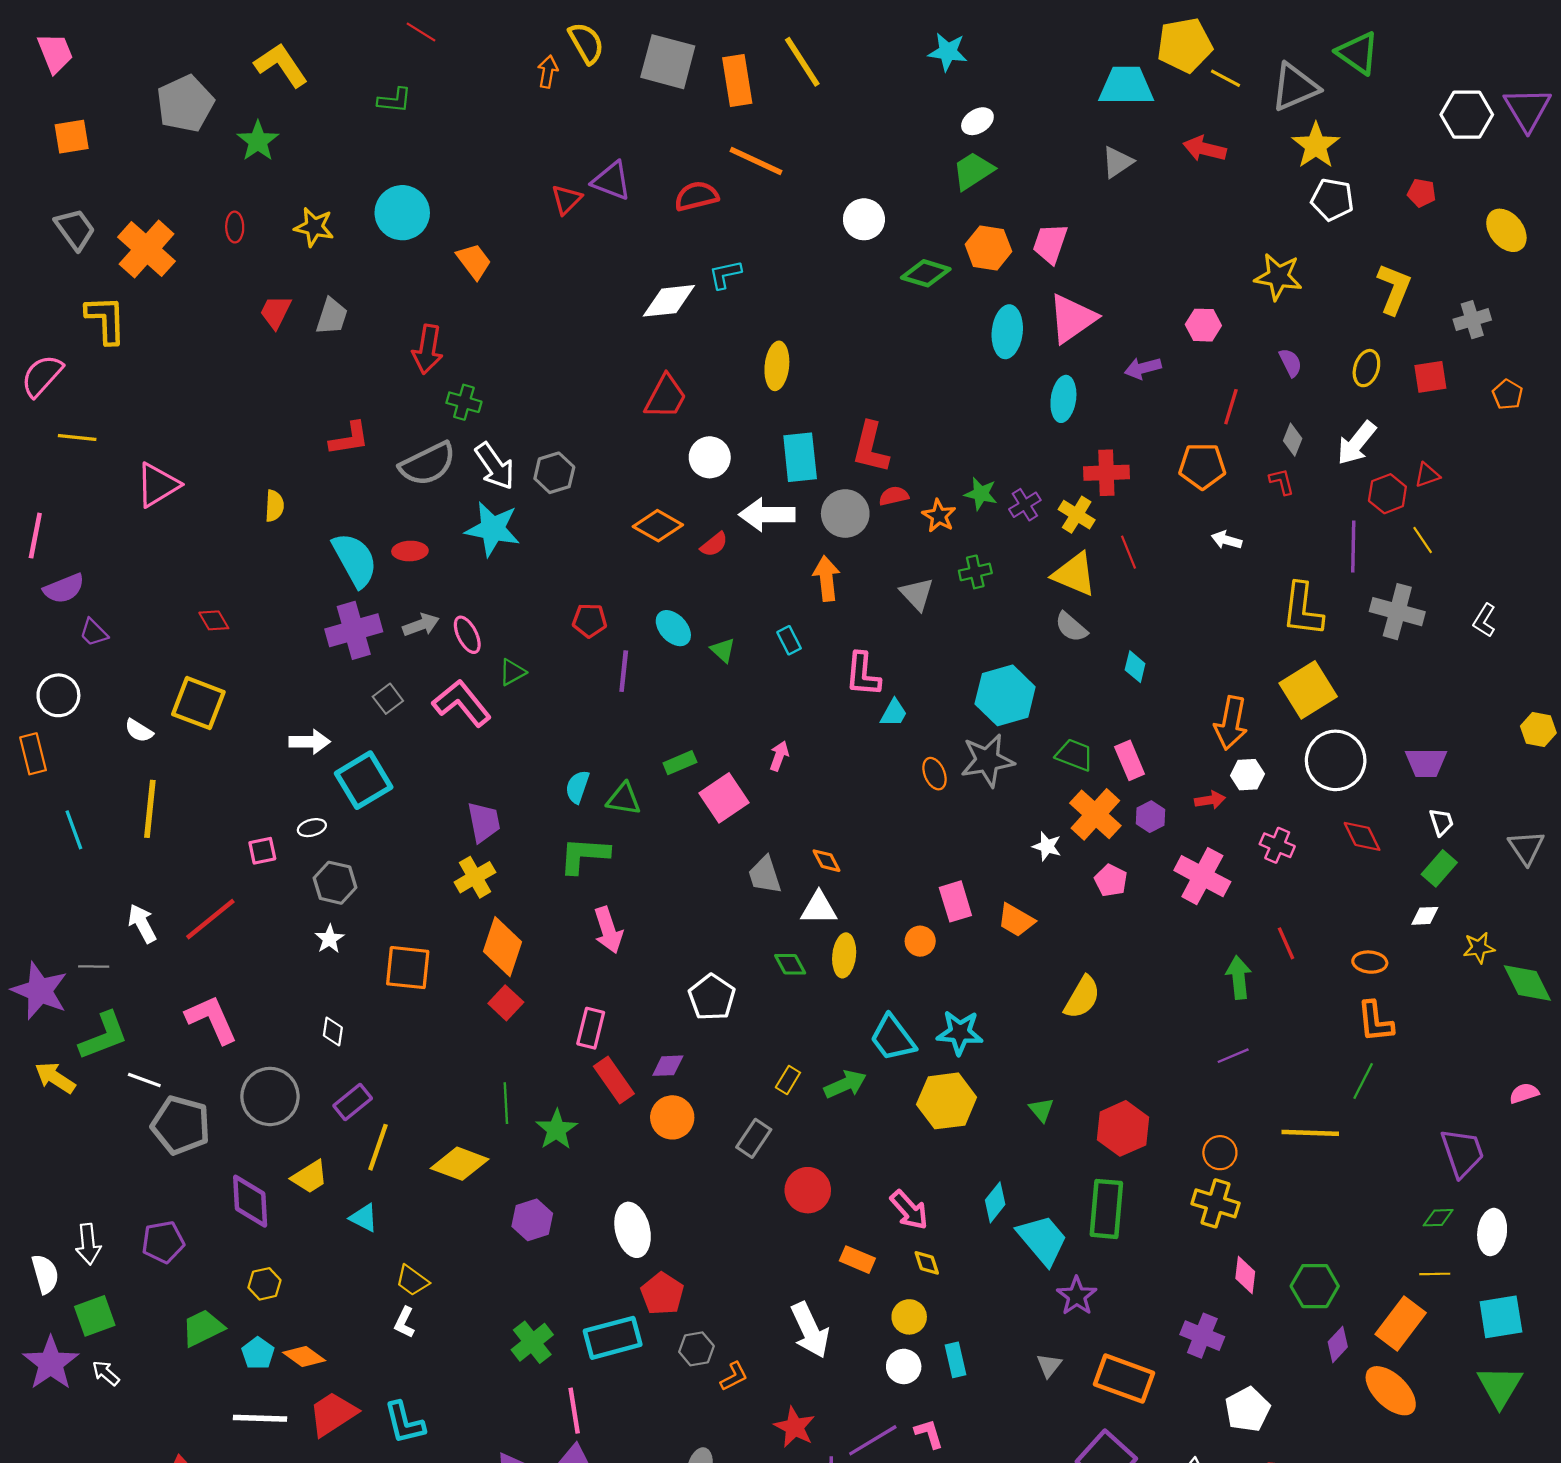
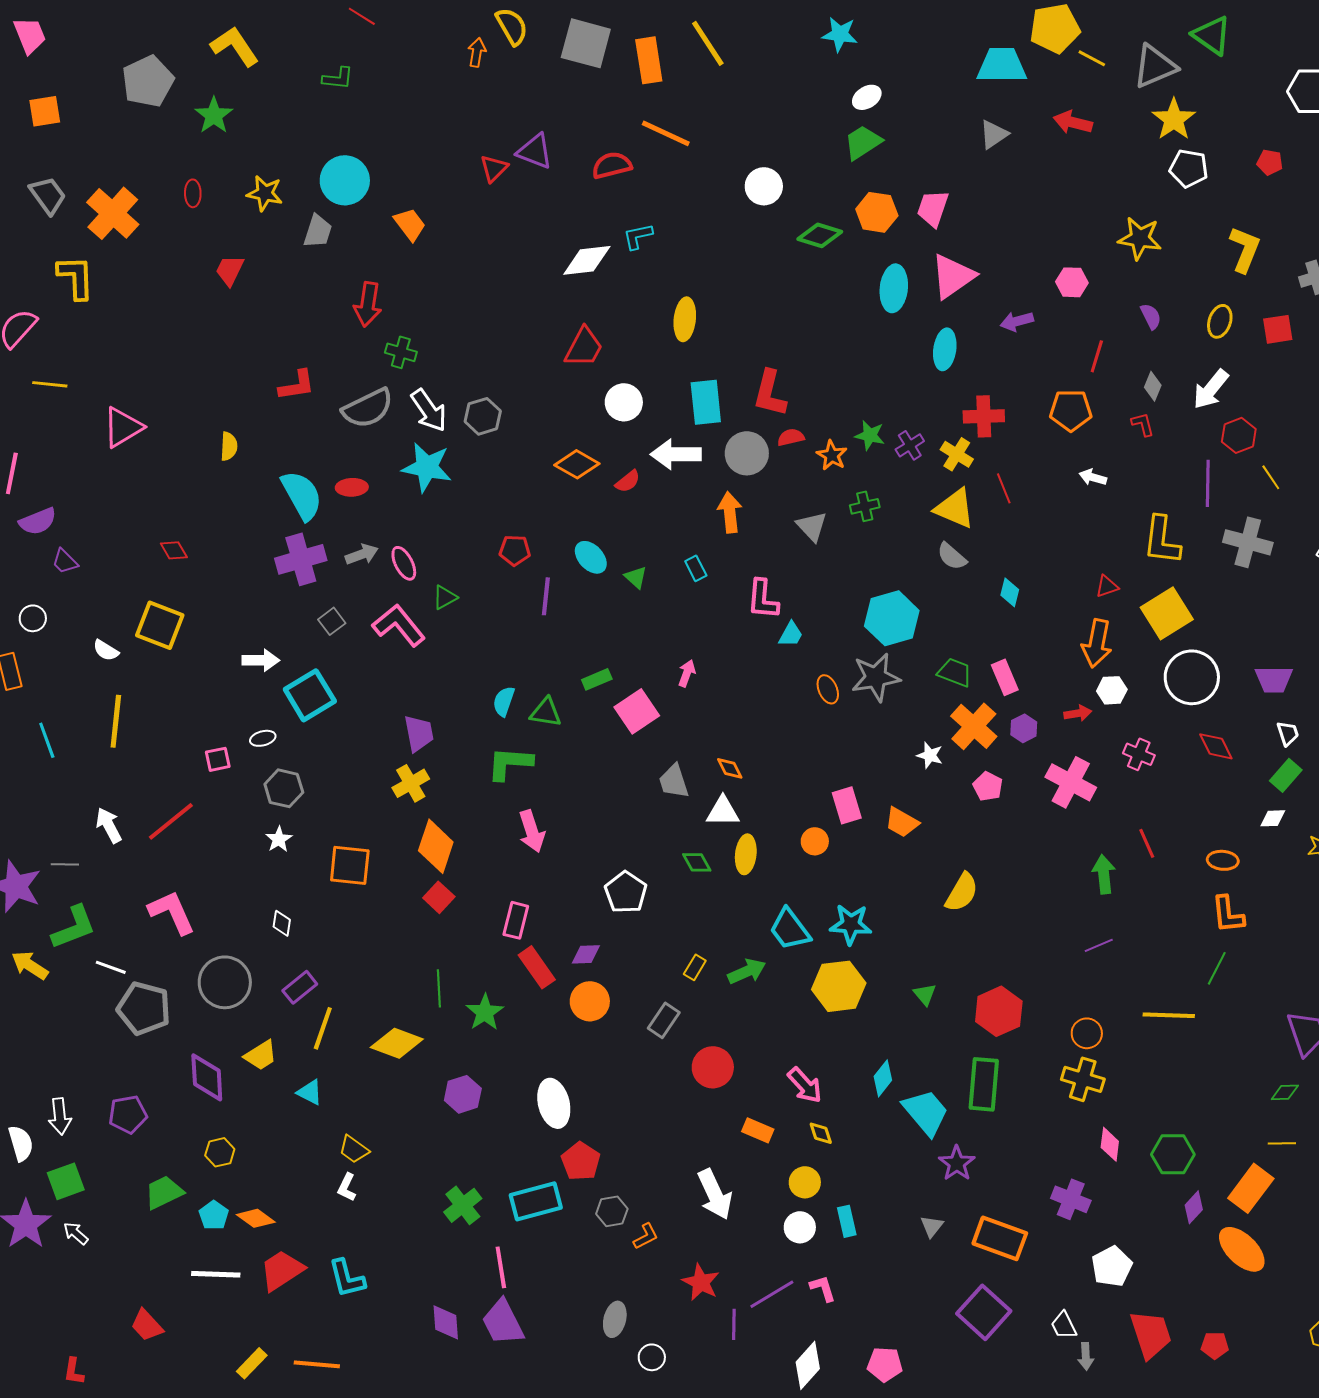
gray trapezoid: (332, 316) -> (318, 231), moved
red triangle: (1427, 475) -> (1107, 586), moved
white circle: (58, 695) -> (33, 618), size x0.7

